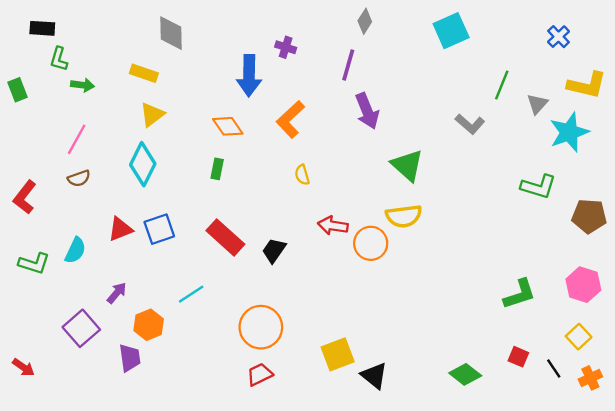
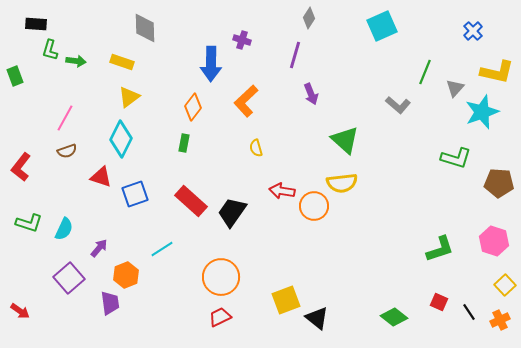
green arrow: (82, 85) -> (76, 61), moved
purple arrow: (367, 111) -> (311, 94), size x0.7
orange diamond: (228, 126) -> (193, 107), turned 72
red triangle: (120, 229) -> (101, 177), moved, turned 40
cyan semicircle: (75, 250) -> (64, 229), moved
black trapezoid: (274, 250) -> (232, 212), size x1.4
yellow square: (579, 337) -> (505, 285), moved

